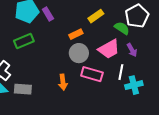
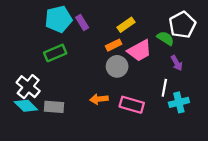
yellow rectangle: (96, 16) -> (126, 25), moved
pink trapezoid: (109, 49) -> (140, 51), moved
pink rectangle: (92, 74) -> (132, 105), moved
orange arrow: (63, 82) -> (99, 99), turned 91

